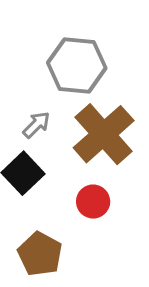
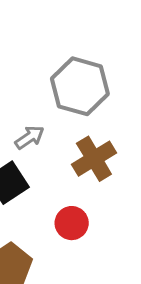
brown cross: (104, 134) -> (94, 159), size x0.7

